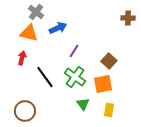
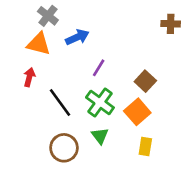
orange square: (103, 84) -> (137, 112), turned -30
green triangle: (83, 104) -> (100, 136), moved
brown circle: (25, 111) -> (64, 148), moved

